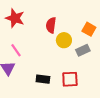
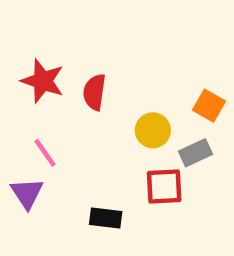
red semicircle: (51, 25) -> (94, 92), moved
red square: (70, 79) -> (164, 187), moved

